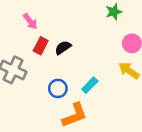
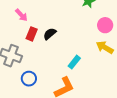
blue circle: (58, 88) -> (29, 79), moved

